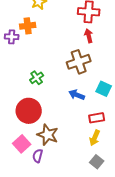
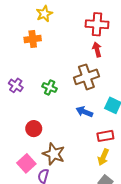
purple cross: (12, 37) -> (16, 85), moved, turned 32
green cross: (37, 78) -> (50, 87), moved, turned -32
red circle: (29, 111) -> (34, 129), size x0.6

